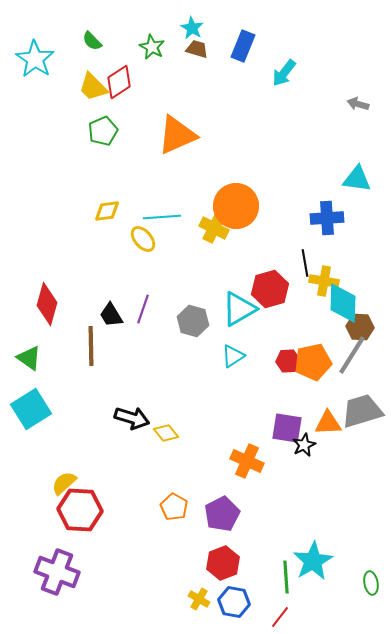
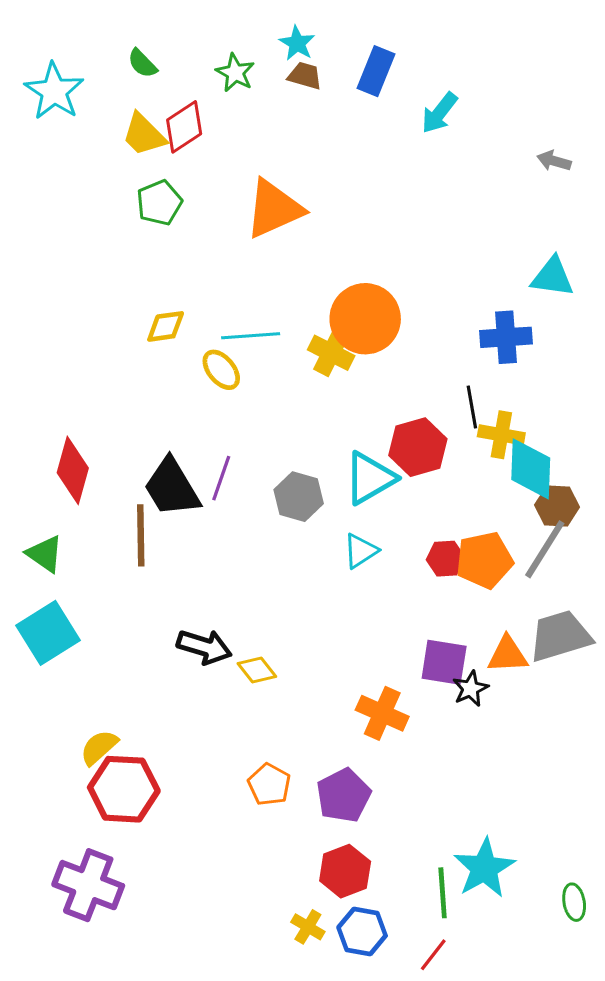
black trapezoid: (111, 315) -> (172, 487), size x1.6

